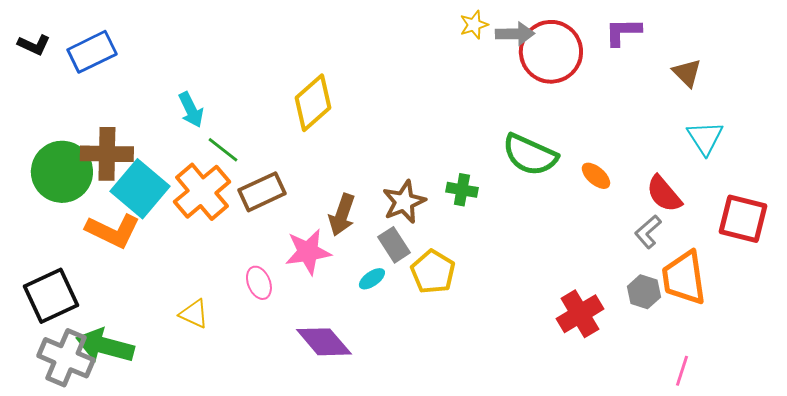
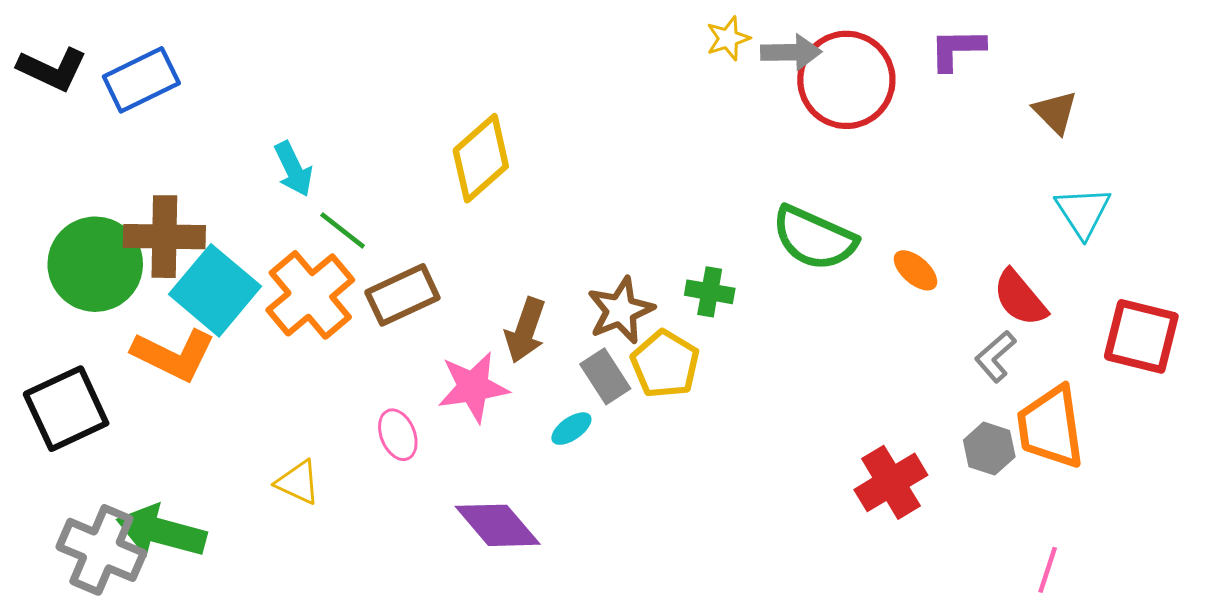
black L-shape: (34, 45) -> (52, 69), size x1.4
yellow pentagon: (433, 272) -> (665, 364), moved
black square: (51, 296) -> (66, 409), moved

